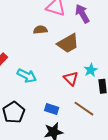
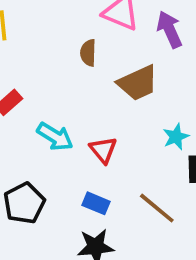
brown semicircle: (40, 30) -> (88, 53), turned -88
red triangle: (71, 78) -> (103, 150), moved

